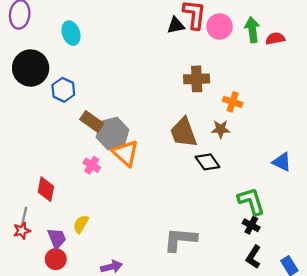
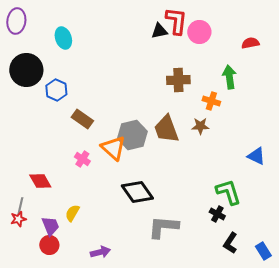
green arrow: (252, 30) -> (229, 77), moved
gray hexagon: (112, 134) -> (132, 135), moved
black diamond: (208, 162) -> (137, 192), moved, size x1.4
red diamond: (46, 189) -> (40, 181), turned -40
black cross: (251, 225) -> (217, 214), moved

